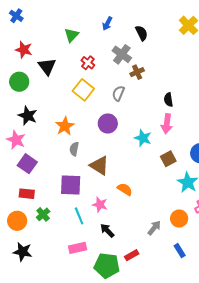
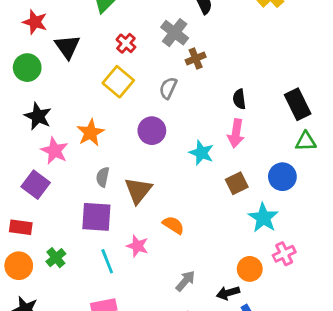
pink star: (16, 140) -> (55, 151), moved
gray semicircle: (74, 149) -> (103, 177), moved
brown triangle: (99, 166) -> (138, 190), turned 35
red rectangle: (27, 194) -> (21, 227), moved
gray arrow: (154, 228) -> (185, 281), moved
black arrow: (107, 231) -> (228, 293), moved, turned -63

